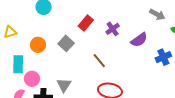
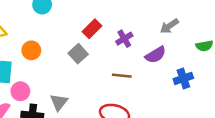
gray arrow: (157, 14) -> (169, 26), moved, turned 112
gray square: (66, 43) -> (78, 54), moved
brown line: (99, 61) -> (122, 76), moved, turned -49

